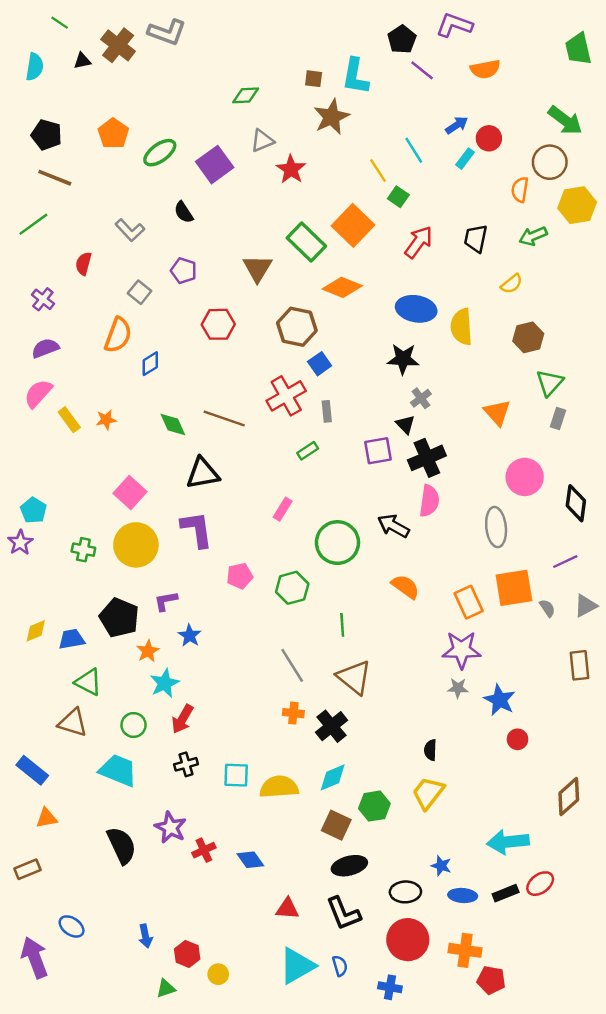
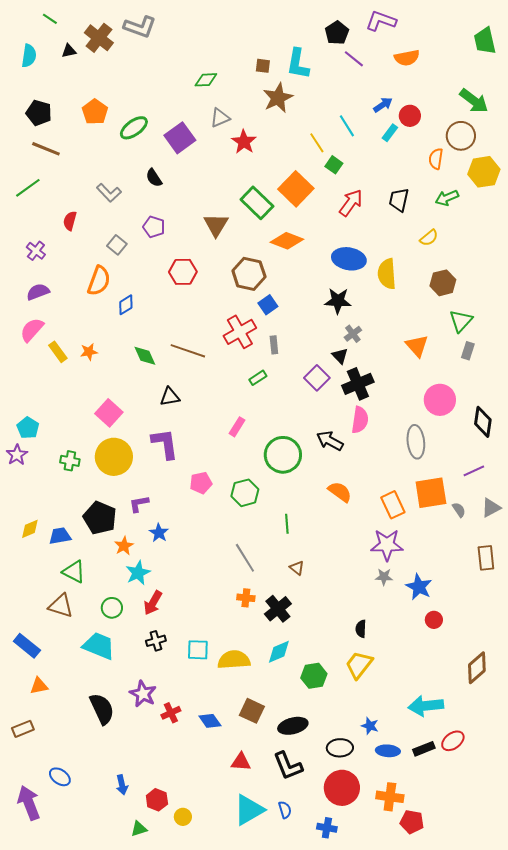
purple square: (378, 451) -> (317, 378), turned -35
black triangle: (203, 473) -> (170, 397), size x0.7
brown triangle: (354, 677) -> (297, 568), size x0.5
brown square: (336, 825) -> (252, 711), moved

